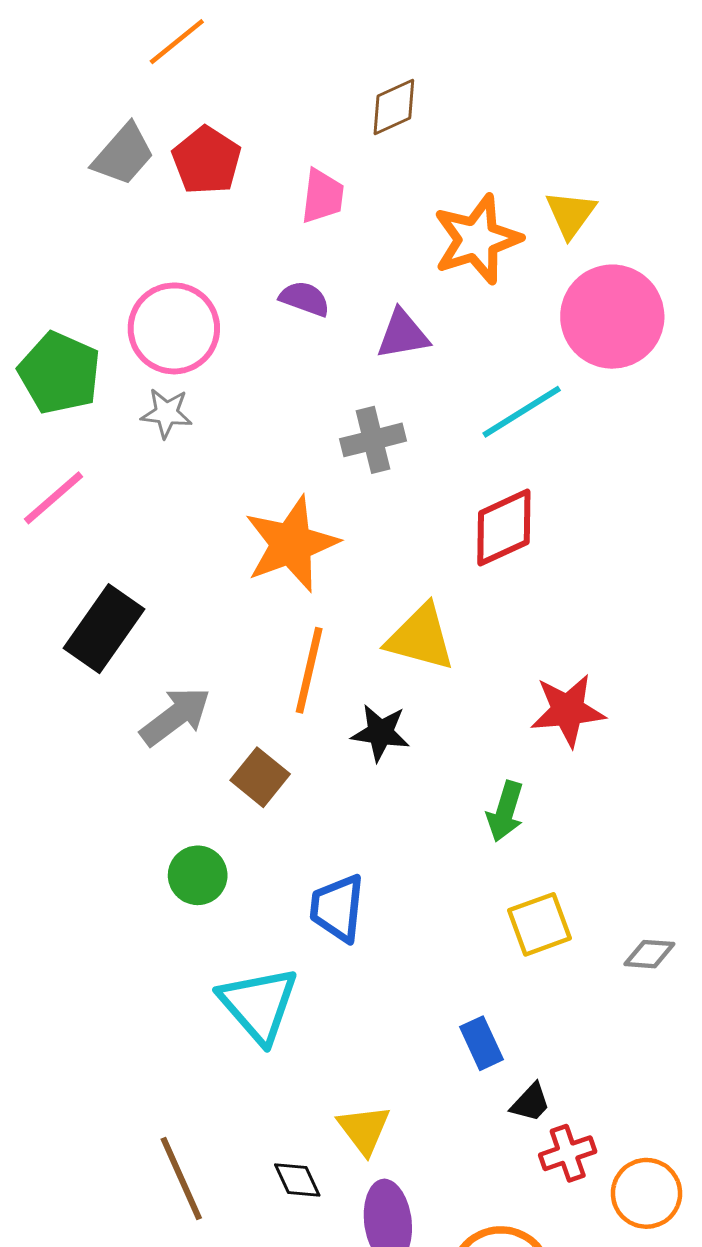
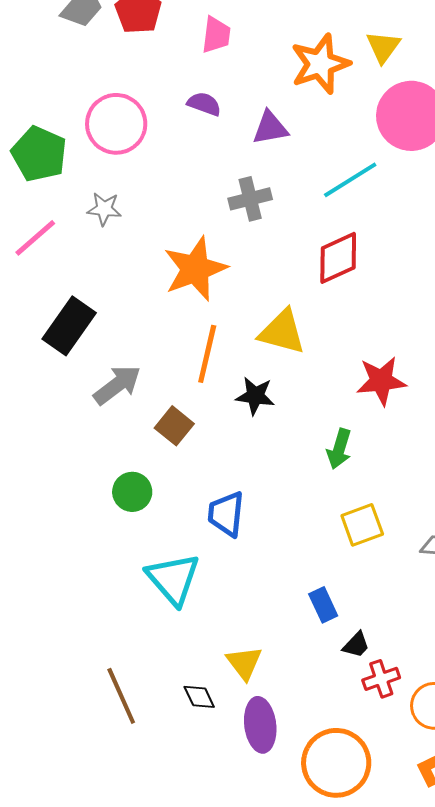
gray star: (166, 413) -> (104, 209), moved

